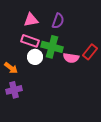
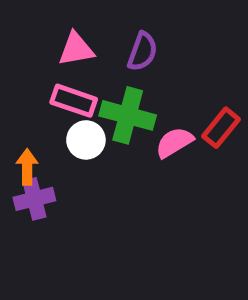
pink semicircle: (71, 58) -> (174, 142), turned 140
orange arrow: (11, 68) -> (27, 167), turned -128
purple cross: (14, 90) -> (34, 199), moved

